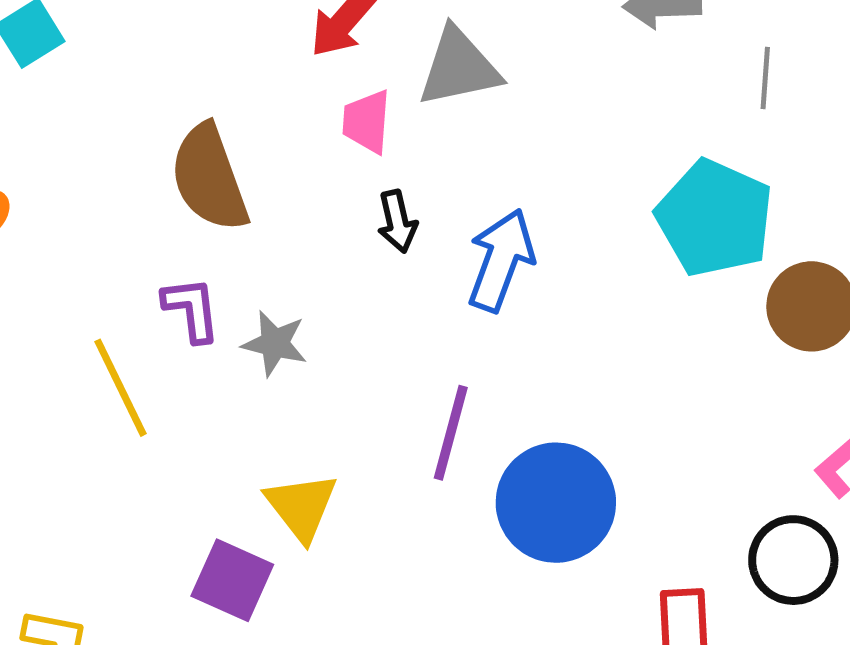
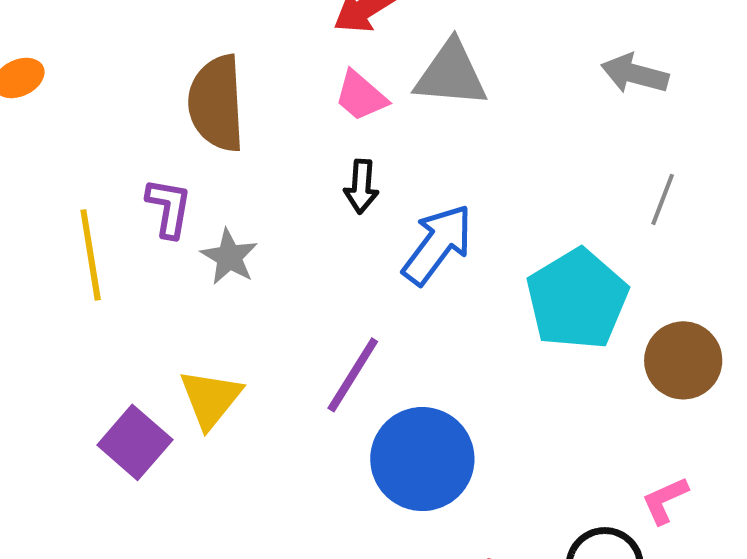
gray line: (765, 78) -> (663, 199), moved
pink trapezoid: (367, 122) -> (361, 96), turned -70
cyan pentagon: (715, 218) -> (577, 299), moved

